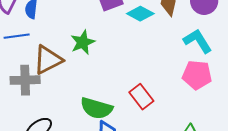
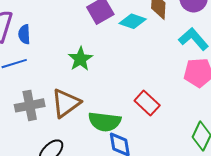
brown triangle: (48, 60) -> (66, 103), moved

